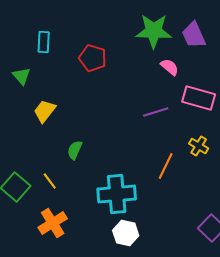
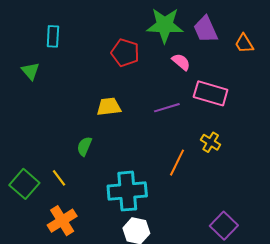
red pentagon: (93, 58) -> (125, 53), moved
yellow trapezoid: (45, 111) -> (109, 107), moved, turned 45

